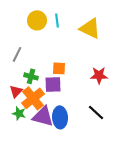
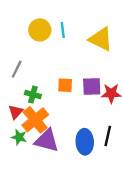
purple square: (53, 84) -> (92, 86), moved
black line: (96, 112) -> (108, 136), turned 60
blue ellipse: (60, 117) -> (85, 142), moved

